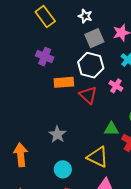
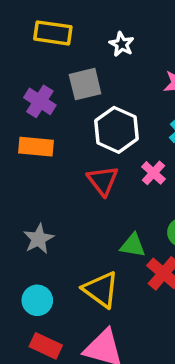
yellow rectangle: (45, 17) -> (53, 33), turned -55
gray square: (94, 38) -> (85, 84), moved
orange rectangle: (64, 82) -> (36, 147), moved

